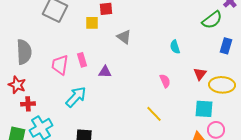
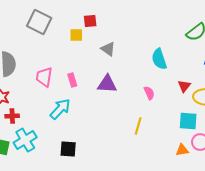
cyan semicircle: (175, 47) -> (159, 59), size x1.5
pink rectangle: (82, 60) -> (72, 80), moved
purple triangle: (105, 72) -> (107, 84), moved, size x1.5
yellow line: (154, 114) -> (138, 126), turned 60

